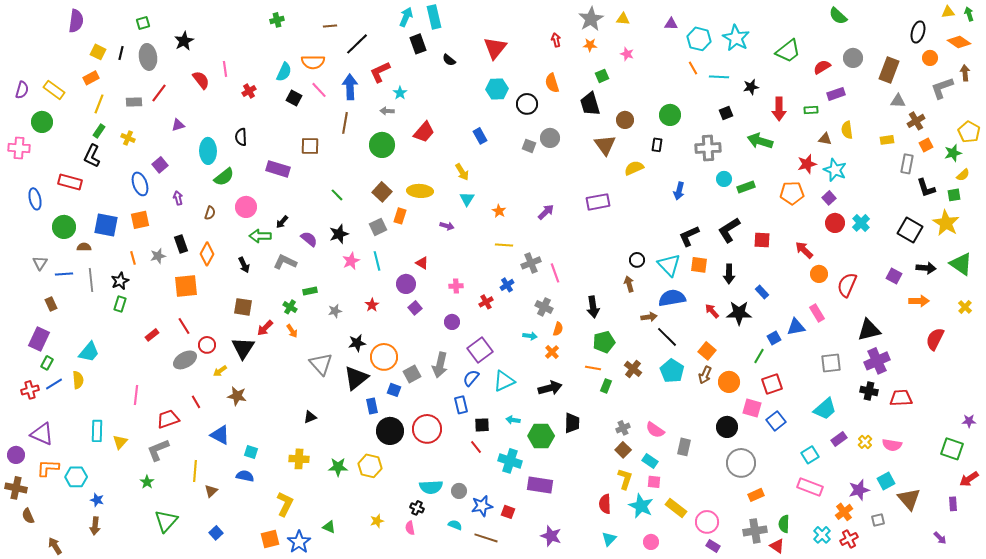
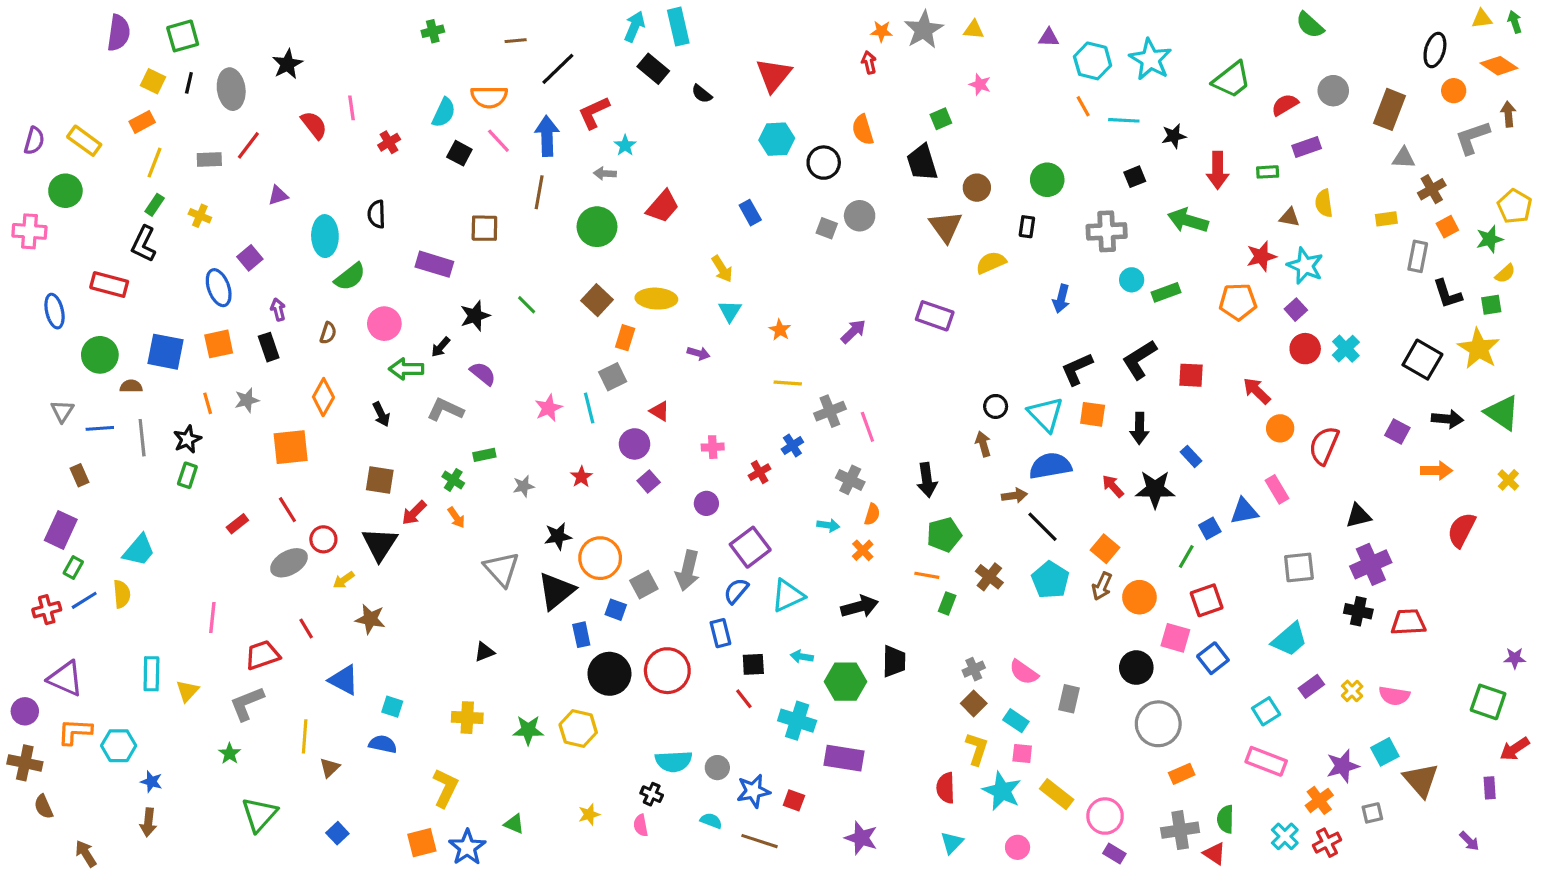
green square: (143, 23) -> (183, 36), moved, size x1.5
black rectangle: (418, 44) -> (653, 69), turned -30
orange star: (590, 45) -> (881, 31), moved
purple rectangle: (598, 202) -> (935, 316), turned 30
gray square: (378, 227) -> (613, 377), moved
black star: (339, 234) -> (475, 316), moved
black rectangle: (181, 244) -> (269, 347), moved
black triangle: (869, 330) -> (1358, 516), size x0.7

